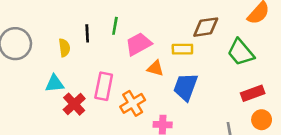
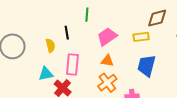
green line: (115, 26) -> (87, 15), moved
orange triangle: (155, 68) -> (107, 61), moved
pink rectangle: (104, 86) -> (72, 64), moved

